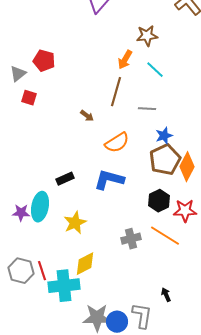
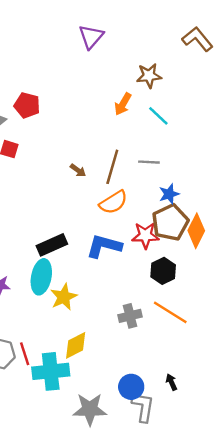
brown line: (116, 92) -> (112, 167), moved
black rectangle: (65, 179) -> (52, 245), size x1.4
cyan ellipse: (40, 207) -> (41, 277), moved
red star: (185, 211) -> (145, 235), moved
blue circle: (117, 322) -> (131, 387), moved

